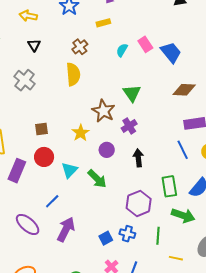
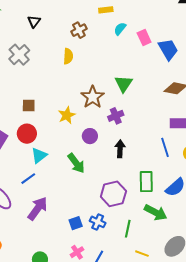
cyan semicircle: (122, 50) -> (120, 29), moved
yellow semicircle: (73, 74) -> (68, 56), size x0.7
cyan triangle: (69, 170) -> (39, 155), moved

